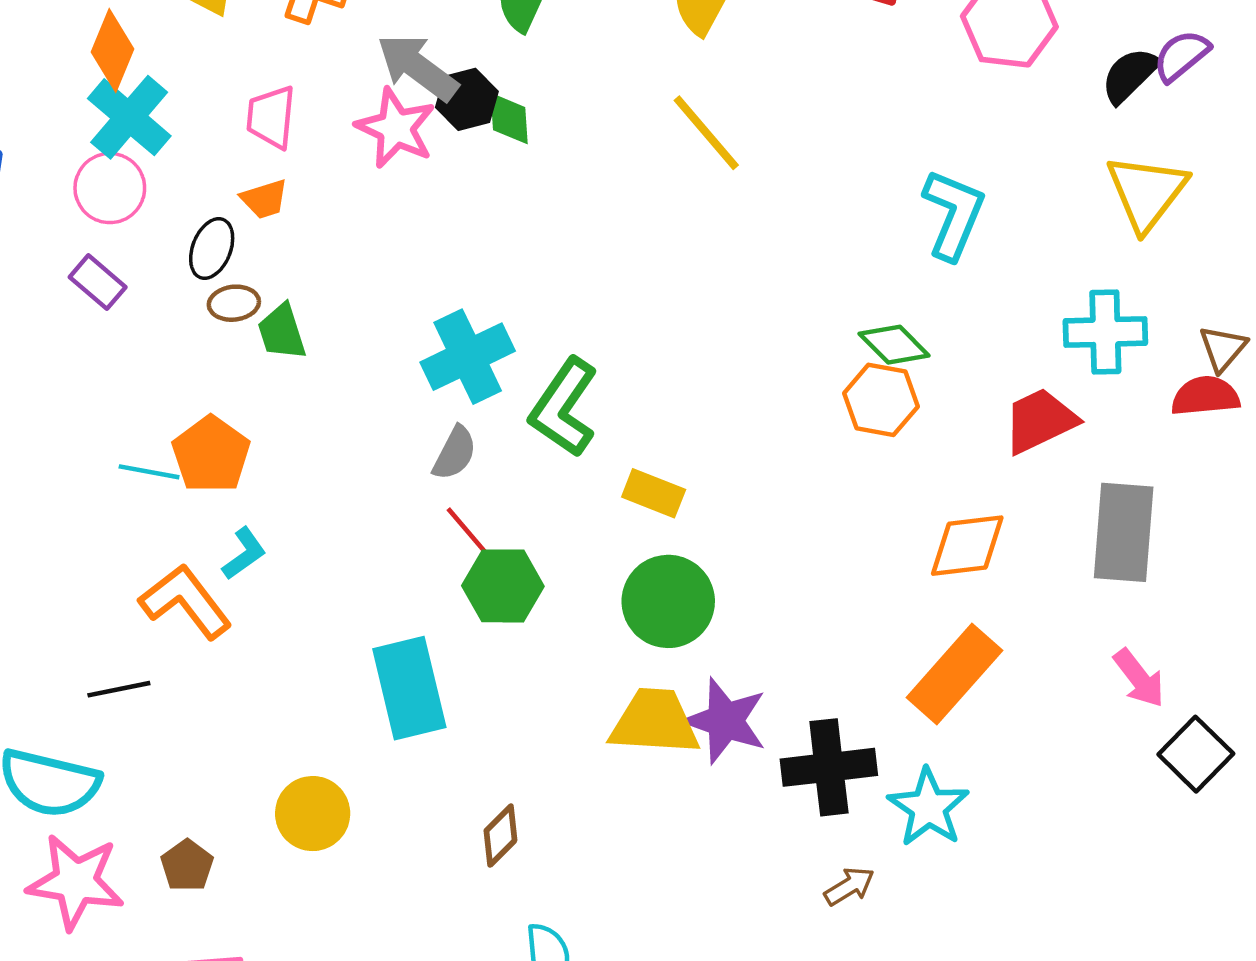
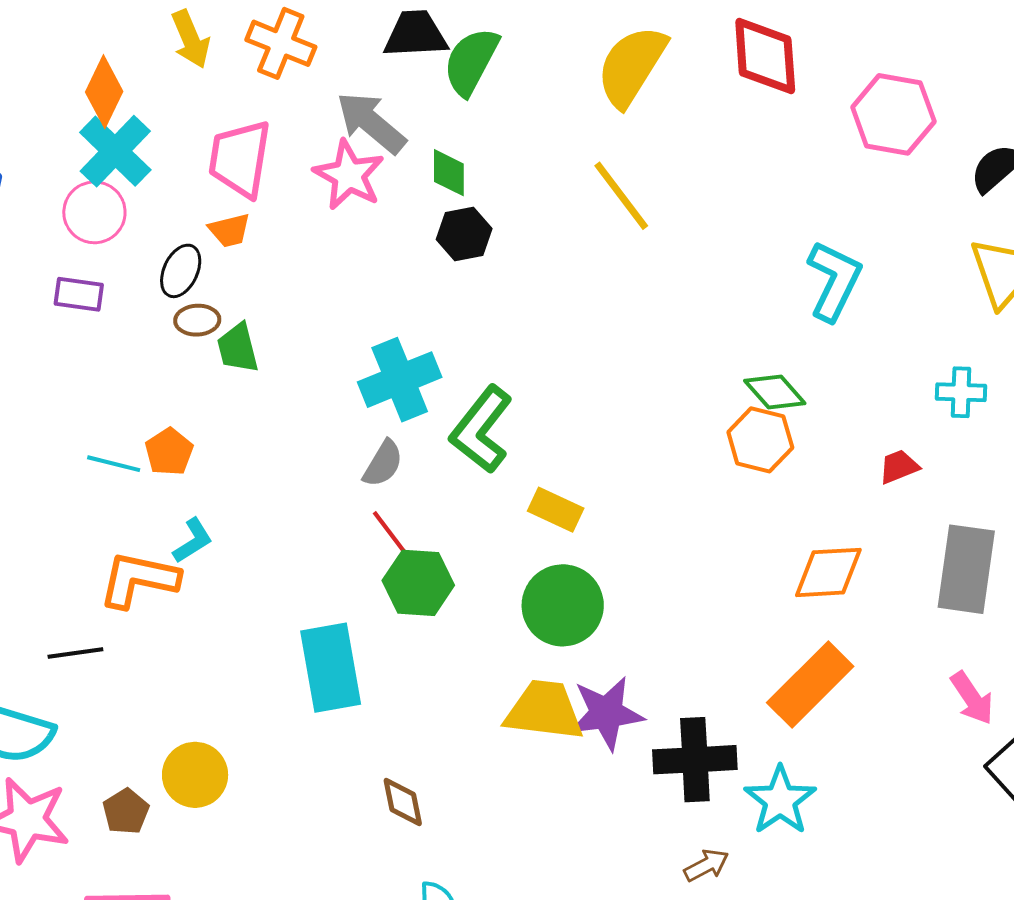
black hexagon: (467, 99) -> (464, 234), moved
pink trapezoid: (271, 117) -> (240, 159), size x1.4
purple rectangle: (98, 282) -> (79, 294), turned -36
cyan cross: (1105, 332) -> (961, 392), size x0.7
red trapezoid: (1040, 421) -> (899, 467), size x0.6
orange pentagon: (211, 454) -> (169, 452), size x0.7
orange L-shape: (186, 602) -> (139, 580), turned -44
purple star: (725, 721) -> (606, 713), turned -30
yellow circle: (313, 814) -> (195, 775), moved
brown diamond: (500, 836) -> (403, 802), turned -60

